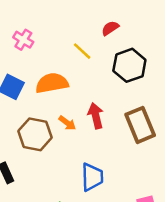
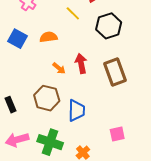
orange semicircle: (52, 83) -> (48, 37), size x0.7
brown hexagon: (35, 134) -> (47, 98), moved

